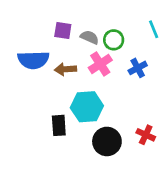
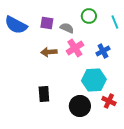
green circle: (114, 40) -> (89, 16), moved
blue semicircle: (33, 60) -> (16, 25), moved, turned 30
cyan hexagon: (87, 107) -> (94, 80), moved

